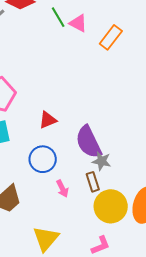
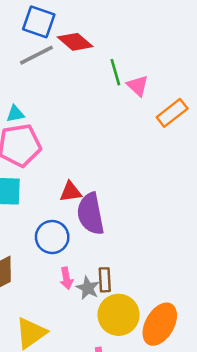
purple semicircle: (89, 142) -> (91, 214), moved
gray star: (102, 161) -> (88, 288), moved

